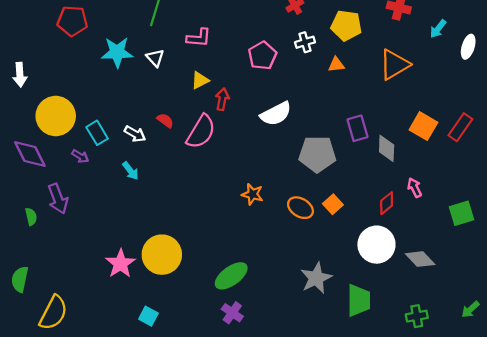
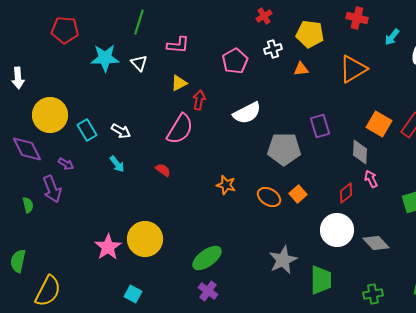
red semicircle: (165, 120) -> (163, 170), moved
gray diamond: (387, 148) -> (360, 152), moved
purple arrow: (80, 156) -> (66, 164), moved

